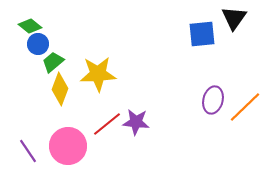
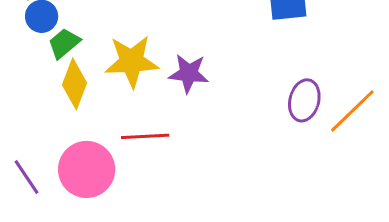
purple star: (136, 122) -> (189, 73), moved
red line: (107, 124) -> (145, 136), turned 36

